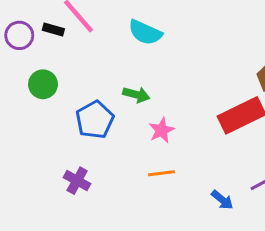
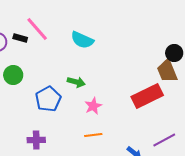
purple cross: (77, 181) -> (36, 140), turned -30

